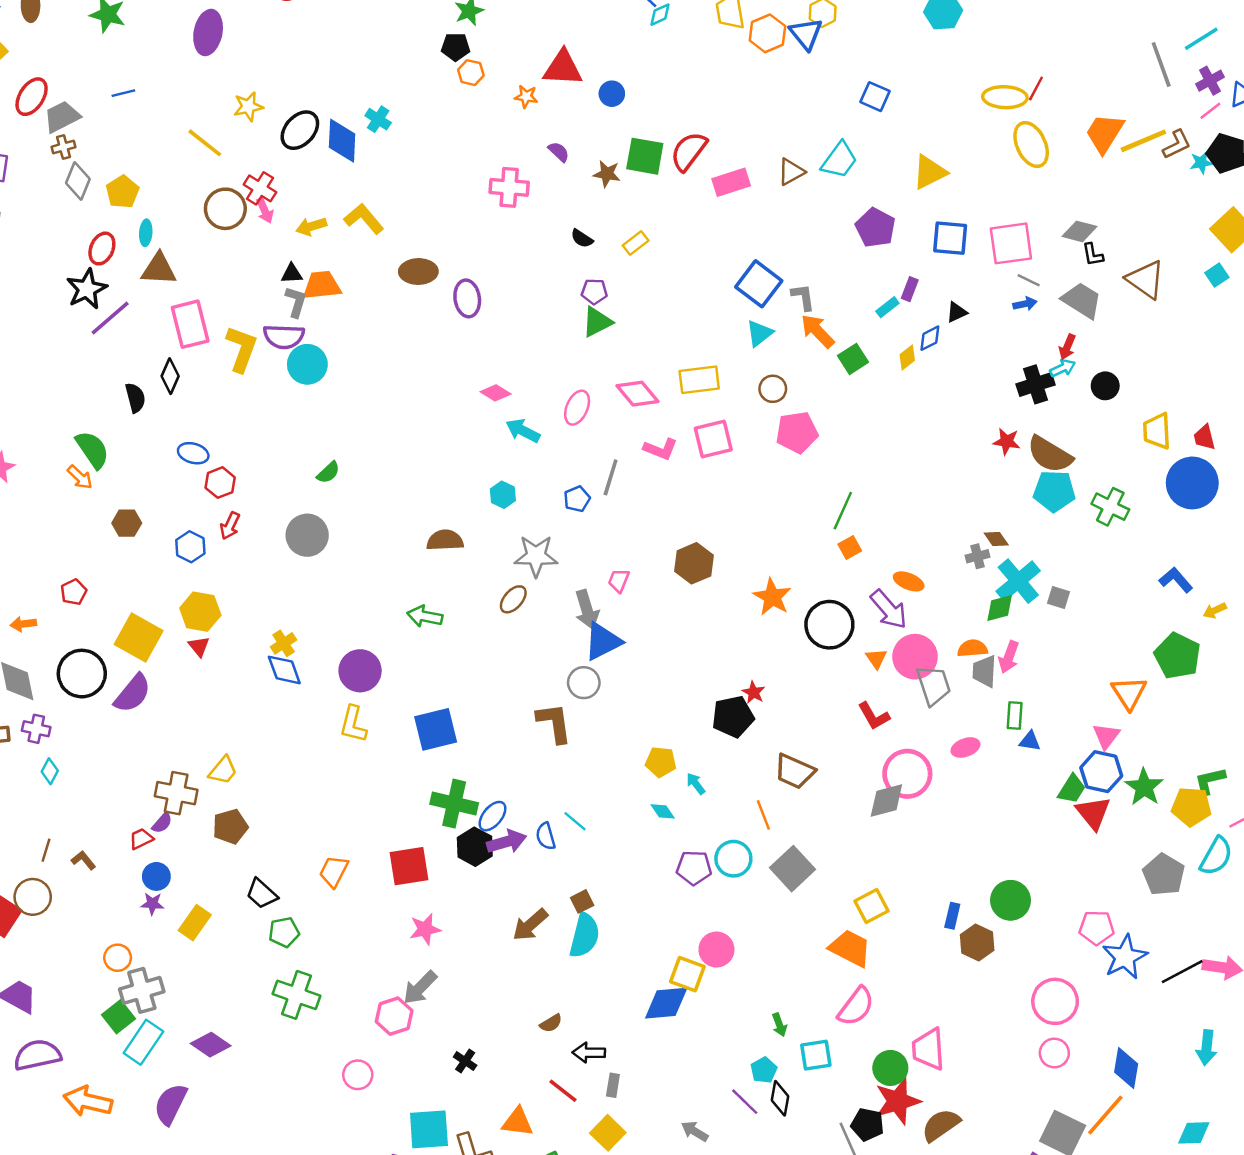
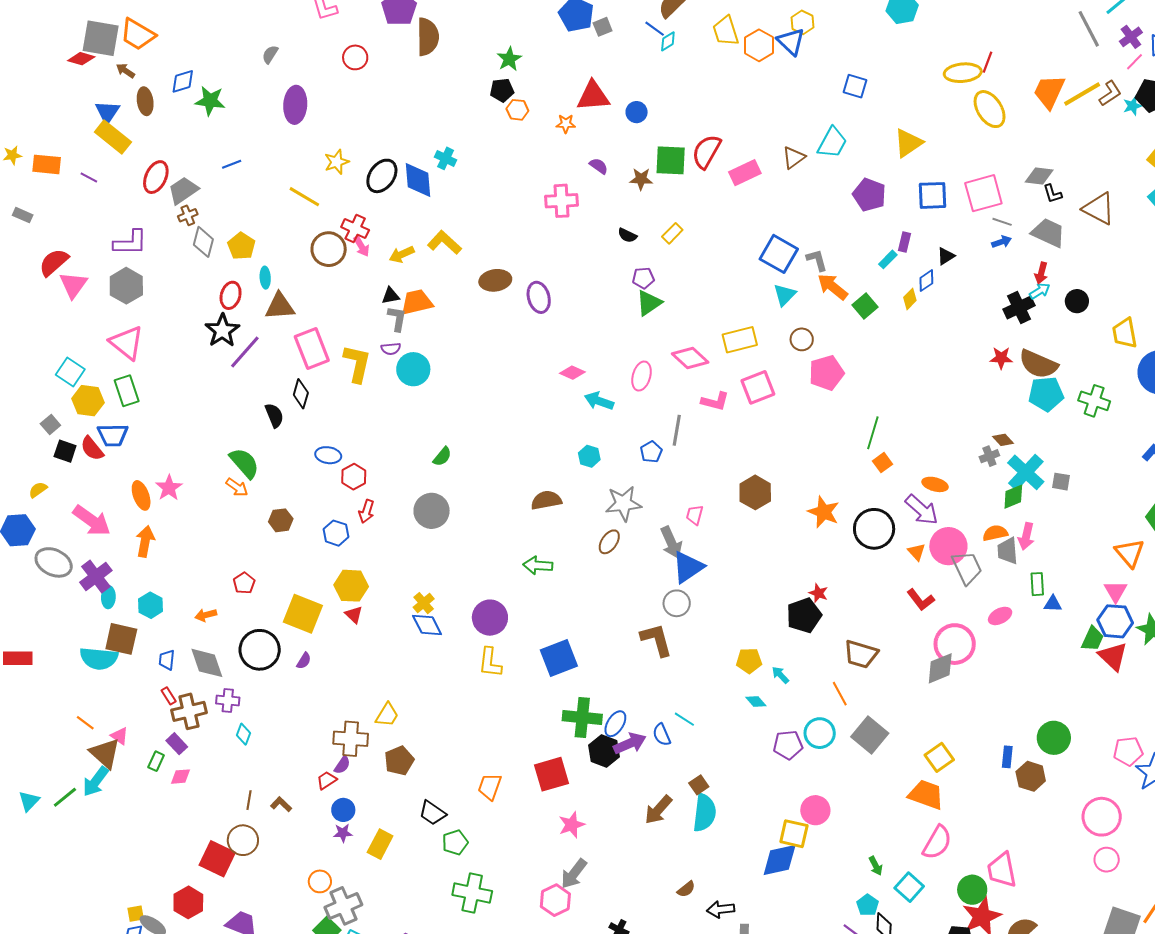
purple semicircle: (284, 337) -> (391, 349), size x0.6
purple semicircle: (133, 693) -> (304, 661), size x0.5
cyan square: (816, 1055) -> (909, 887), turned -32

